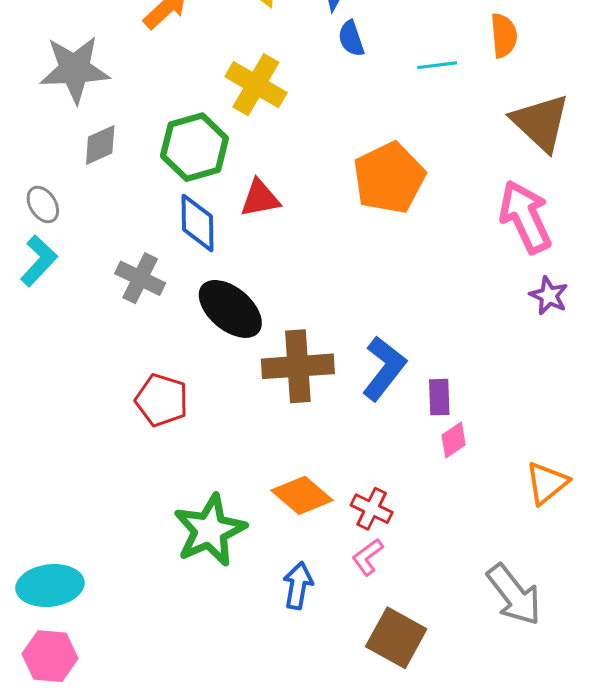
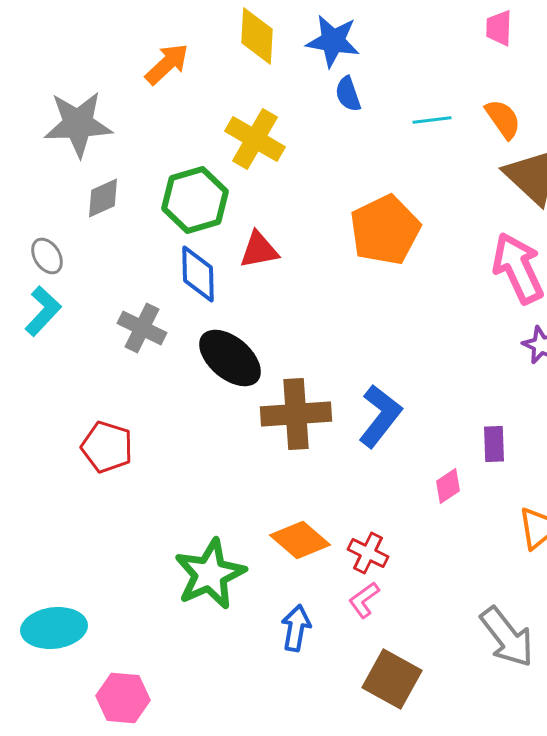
orange semicircle: (504, 35) -> (503, 119), moved, turned -30
purple rectangle: (439, 397) -> (494, 444), moved
red pentagon: (162, 400) -> (107, 447), moved
pink hexagon: (50, 656) -> (123, 698), moved

